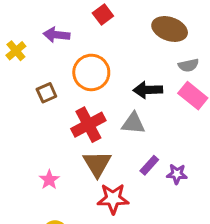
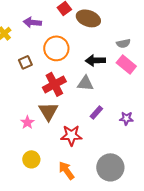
brown ellipse: (170, 29) -> (88, 18), moved
brown triangle: (97, 164) -> (48, 111), moved
purple star: (177, 174) -> (126, 118), moved

